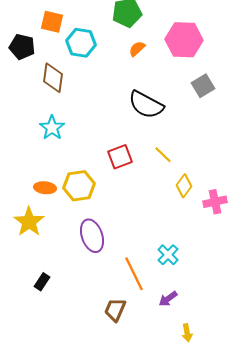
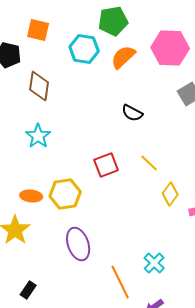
cyan hexagon: (81, 43) -> (84, 49), moved
orange semicircle: (137, 49) -> (123, 57), size x1.5
black semicircle: (146, 105) -> (132, 113), size x0.6

